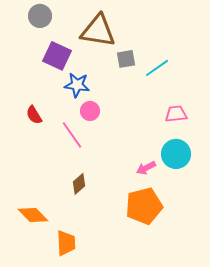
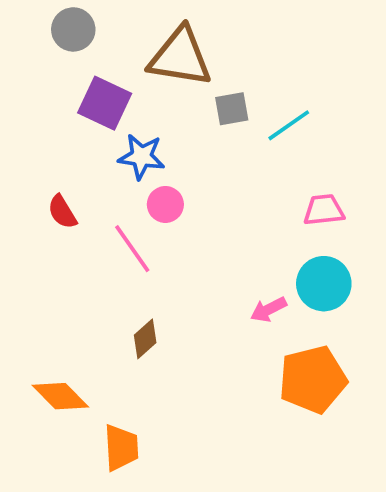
orange pentagon: (144, 206) -> (313, 379), moved

